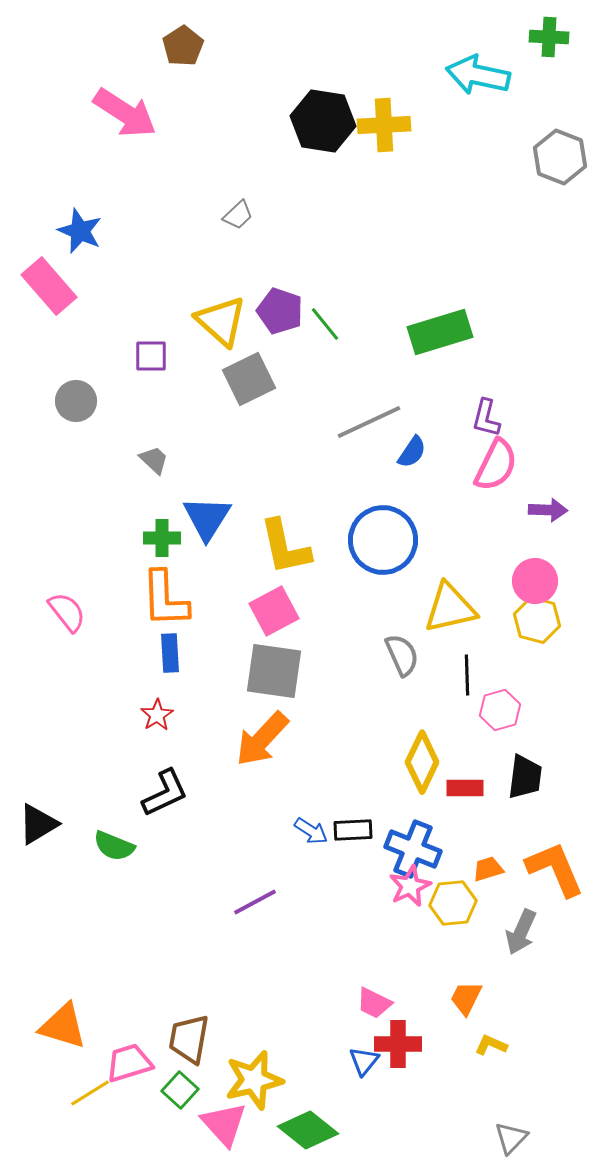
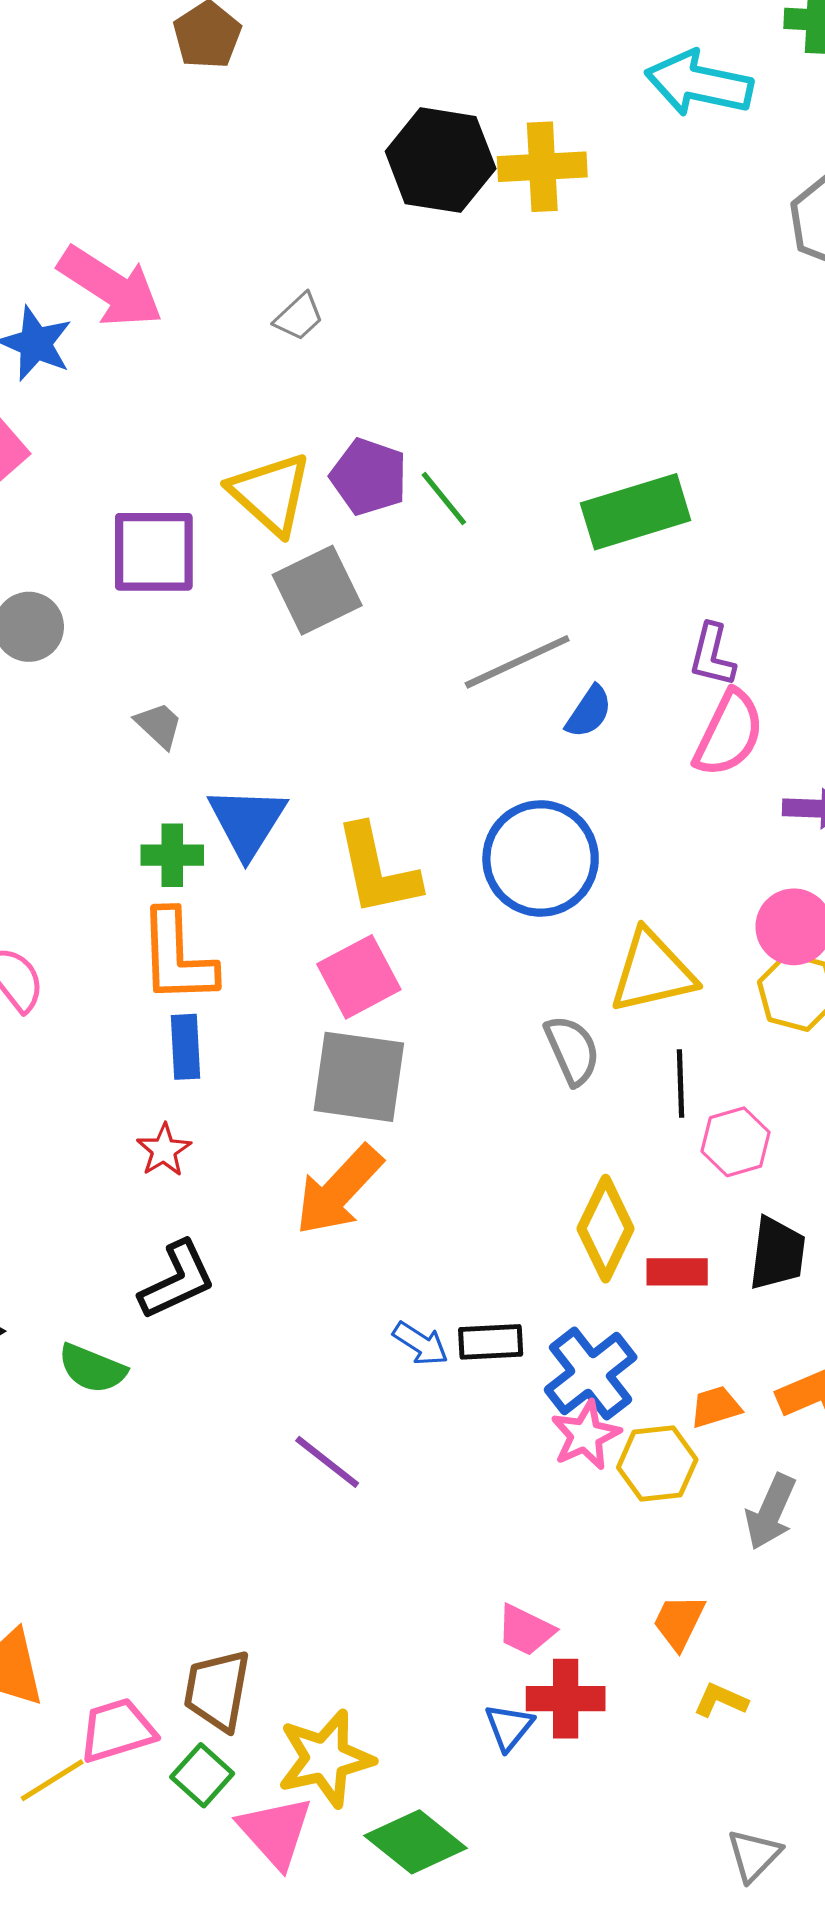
pink arrow: (125, 113) -> (111, 287), moved
purple square: (151, 356) -> (154, 552), size x1.6
blue cross: (413, 849) -> (591, 1374), turned 30
purple line: (255, 902) -> (327, 1462), turned 66

